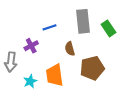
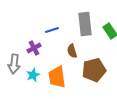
cyan star: (30, 81) -> (33, 75), moved

